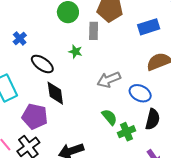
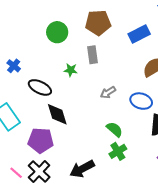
gray rectangle: (94, 31) -> (92, 55), moved
gray arrow: (109, 80) -> (108, 93), size x0.7
green cross: (127, 132) -> (118, 151), moved

